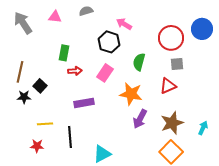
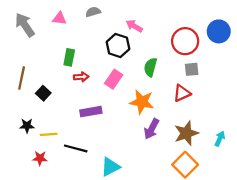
black star: (24, 97) -> (27, 126), moved
black line: (70, 137) -> (76, 148), turned -70

